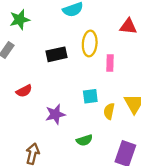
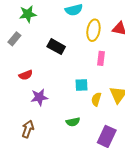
yellow ellipse: (90, 43) -> (93, 30), moved
black rectangle: (56, 54) -> (56, 47), turned 36
purple star: (55, 114) -> (39, 97), moved

